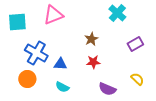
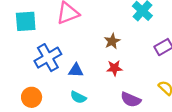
blue cross: (36, 53) -> (48, 58), turned 30
orange circle: (27, 79) -> (32, 97), moved

